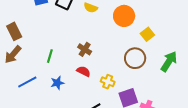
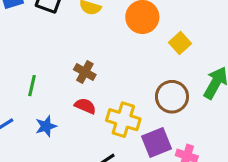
brown circle: (135, 58) -> (172, 97), moved
yellow cross: (108, 82) -> (123, 120), size x1.5

